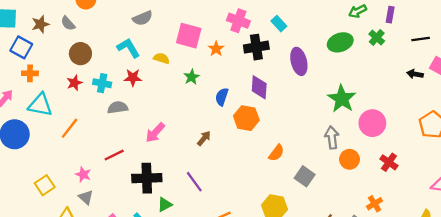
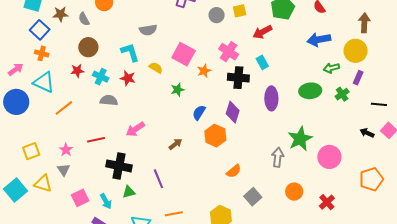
pink circle: (372, 123) -> (329, 157), moved
gray arrow: (332, 137) -> (278, 157), moved

